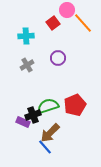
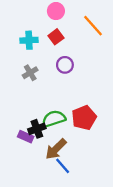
pink circle: (67, 10) -> (56, 11), moved
red square: (53, 23) -> (56, 37), moved
blue line: (45, 147) -> (63, 166), moved

